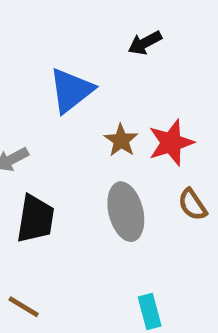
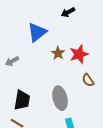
gray ellipse: (126, 212) -> (60, 98), moved
black trapezoid: (35, 219) -> (22, 100), moved

